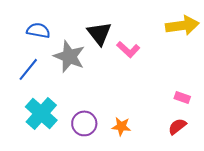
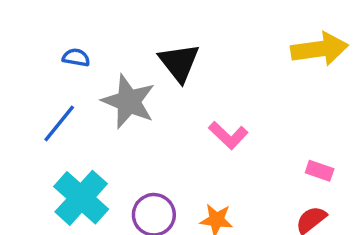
blue semicircle: (38, 30) -> (76, 57), size x0.7
pink L-shape: (128, 49) -> (228, 135), moved

